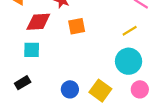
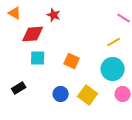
orange square: (77, 26) -> (72, 61), moved, turned 35
cyan square: (32, 50) -> (38, 58), moved

